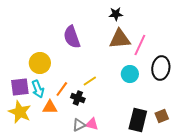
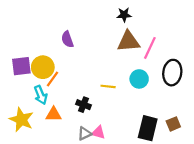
purple semicircle: (72, 37) -> (67, 39), moved, size x0.7
yellow line: (90, 81) -> (108, 86), moved, turned 40
purple square: (20, 87) -> (21, 66), moved
orange line: (62, 89) -> (52, 79), moved

